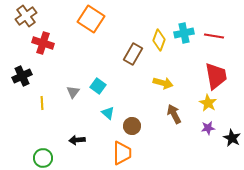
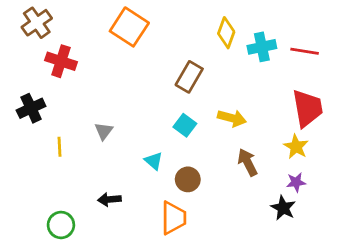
yellow diamond: (159, 40) -> (226, 33), moved
cyan square: (98, 86) -> (185, 125), moved
black star: (232, 138) -> (283, 208), moved

